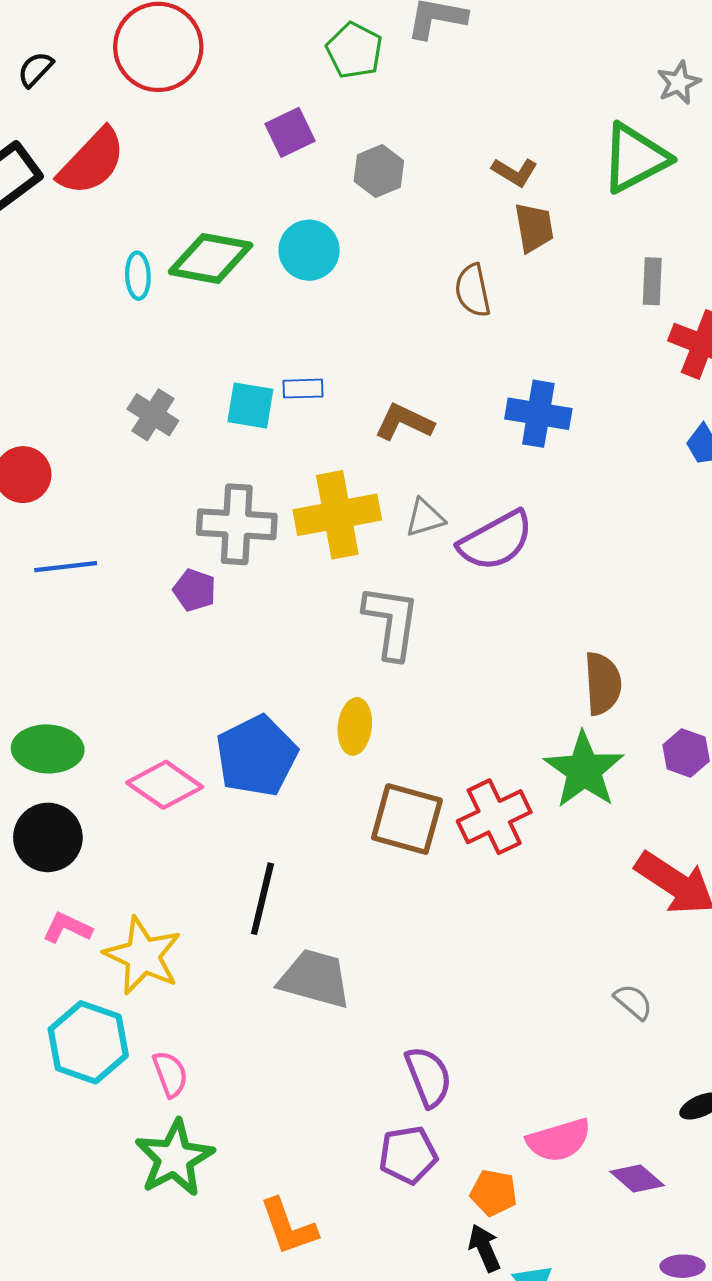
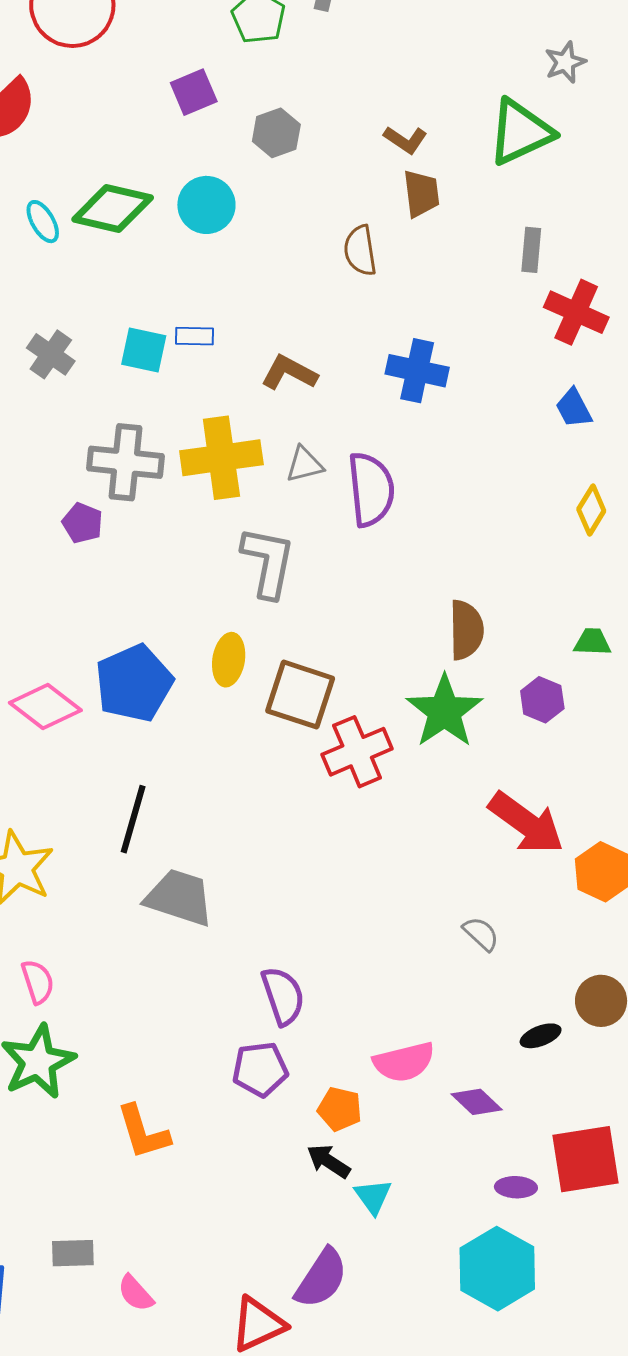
cyan ellipse: (138, 276) -> (43, 222), turned -30
purple semicircle: (496, 541) -> (371, 489), turned -70
brown square: (407, 819) -> (300, 695), moved
black arrow: (484, 1248) -> (329, 1161), turned -36

